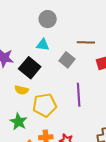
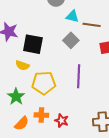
cyan triangle: (43, 45) -> (72, 16), moved
black square: (30, 68) -> (33, 44), turned -35

